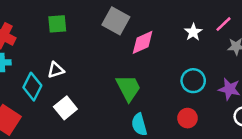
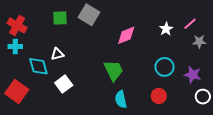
gray square: (116, 21) -> (89, 15), moved
cyan diamond: (32, 87) -> (38, 66), turned -45

